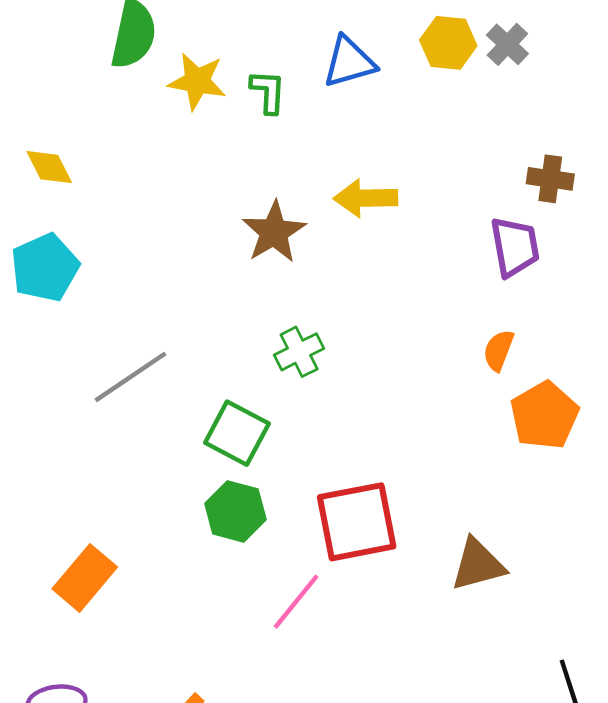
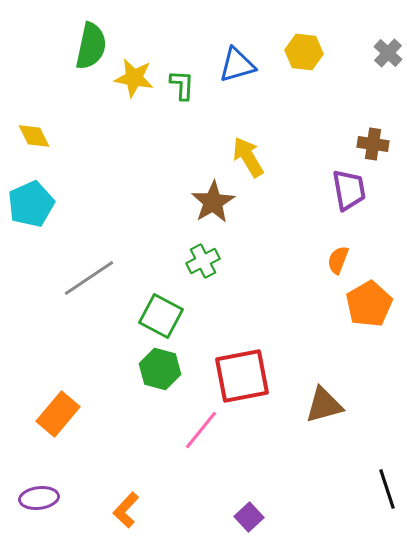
gray cross: (507, 44) -> (388, 53), moved
yellow arrow: (366, 198) -> (248, 157), turned 60
brown star: (274, 232) -> (213, 202), moved

